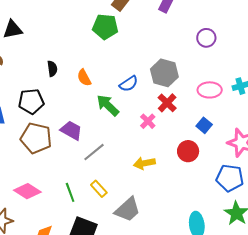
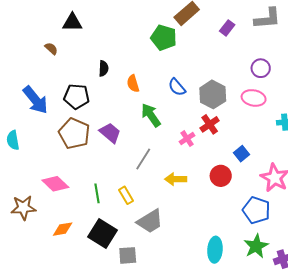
blue semicircle: (129, 84) -> (177, 87), moved, turned 72
pink ellipse: (210, 90) -> (254, 98), moved
gray line: (94, 152) -> (143, 159), moved, turned -30

